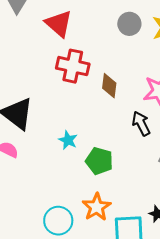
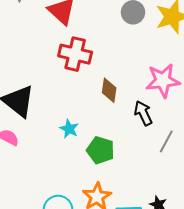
brown diamond: (109, 86) -> (109, 90), moved

